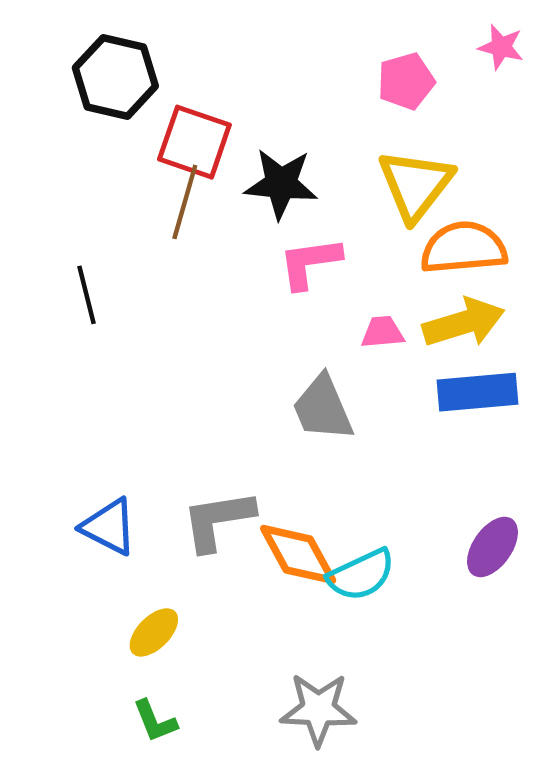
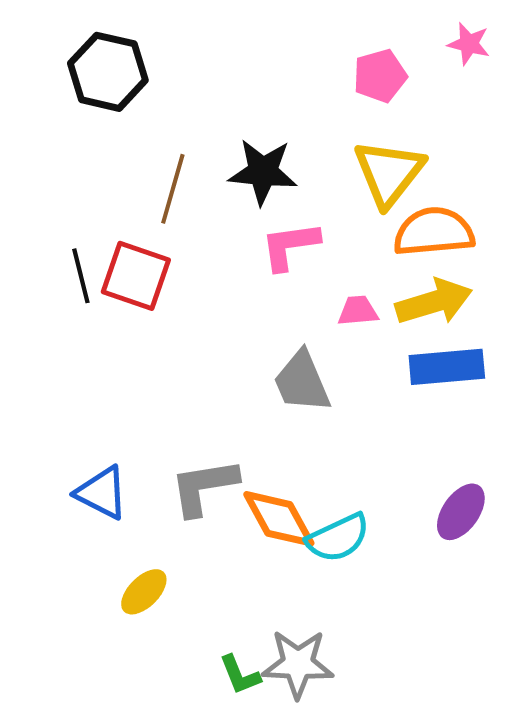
red square: (194, 142) -> (136, 276), moved
green L-shape: (155, 721) -> (240, 675), moved

